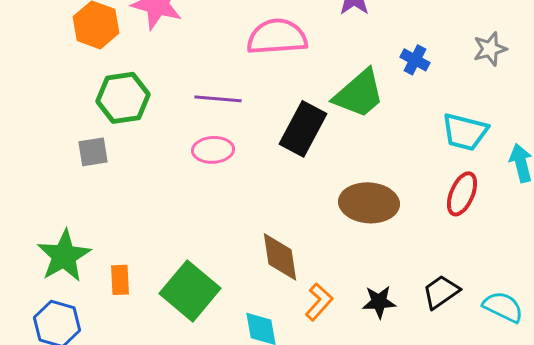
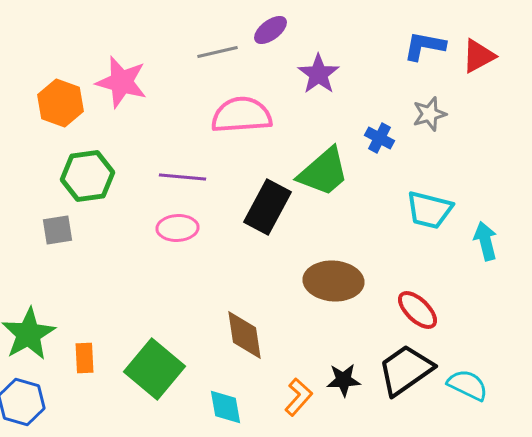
gray star: (490, 49) -> (430, 114), moved
red ellipse: (462, 194) -> (418, 310), moved, turned -69
black trapezoid: (441, 292) -> (406, 370), size x1.5
orange L-shape: (319, 302) -> (298, 397), moved

